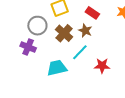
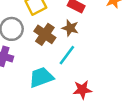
red star: (102, 66) -> (82, 90), moved

